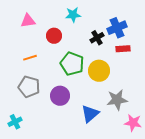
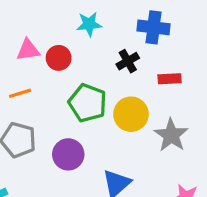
pink triangle: (28, 21) -> (28, 50), moved
blue cross: (117, 28) -> (154, 27), moved, turned 30
gray star: (117, 100) -> (171, 135), moved, turned -30

